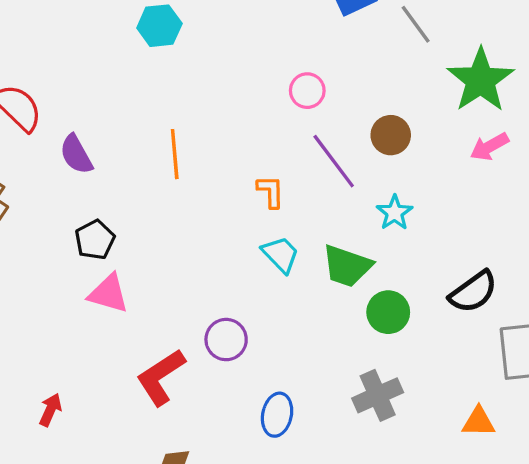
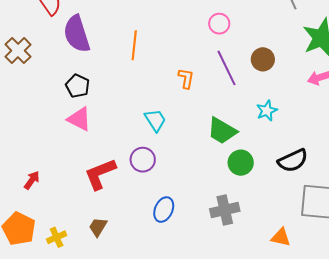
purple semicircle: (76, 154) -> (77, 34), size x1.5
cyan star: (395, 213) -> (267, 111), moved
black pentagon: (95, 240) -> (78, 86), turned -30
cyan trapezoid: (281, 254) -> (155, 120), moved

